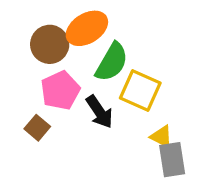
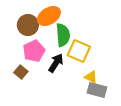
green semicircle: (112, 62) -> (63, 35), turned -35
black arrow: (99, 112) -> (56, 63), turned -114
gray rectangle: (172, 160) -> (97, 90), turned -66

